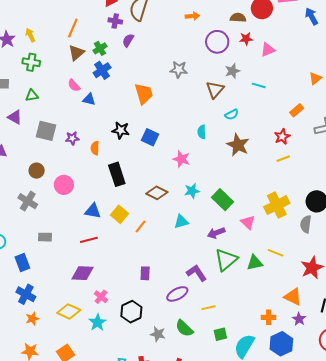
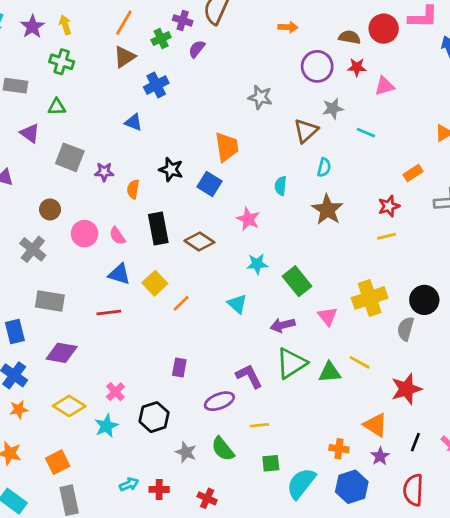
green cross: (100, 48) -> (161, 39), moved
pink semicircle: (74, 85) -> (117, 236), moved
orange trapezoid: (144, 94) -> (227, 147), moved
cyan semicircle: (232, 115) -> (324, 167), turned -56
brown diamond: (157, 193) -> (199, 242), moved
cyan triangle: (181, 222) -> (237, 304), turned 49
gray rectangle: (45, 237) -> (50, 301), size x1.5
purple diamond: (82, 273) -> (62, 353), moved

